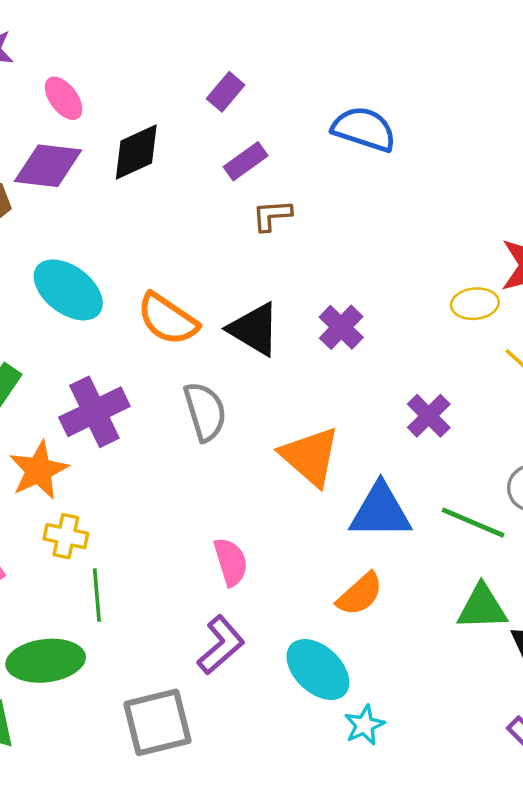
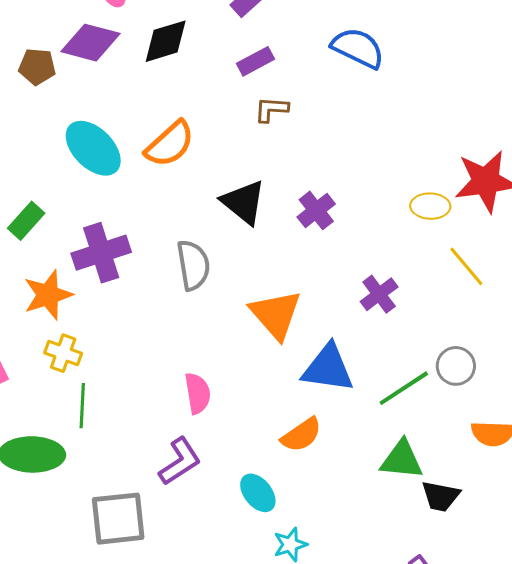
orange semicircle: (168, 319) -> (170, 144), moved, turned -84
green line: (473, 523) -> (404, 388), turned -64
cyan ellipse: (318, 669) -> (258, 493), size x0.7

